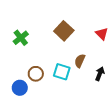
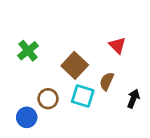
brown square: (64, 31) -> (75, 65), moved
red triangle: (102, 34) -> (117, 45), moved

